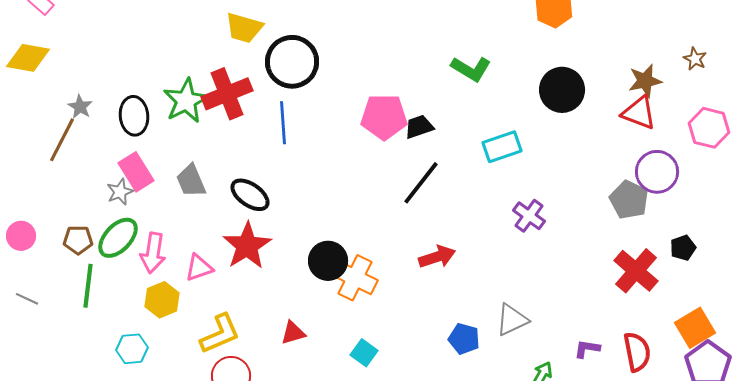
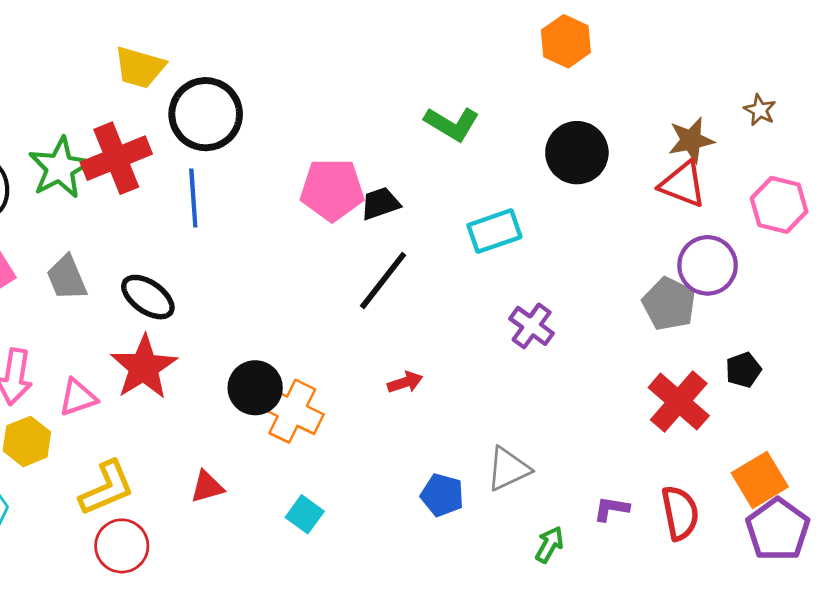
red arrow: (437, 257) -> (405, 382), size x0.7

